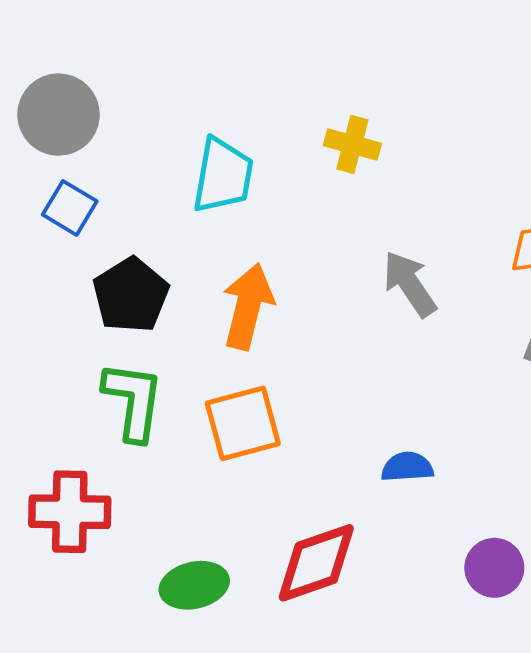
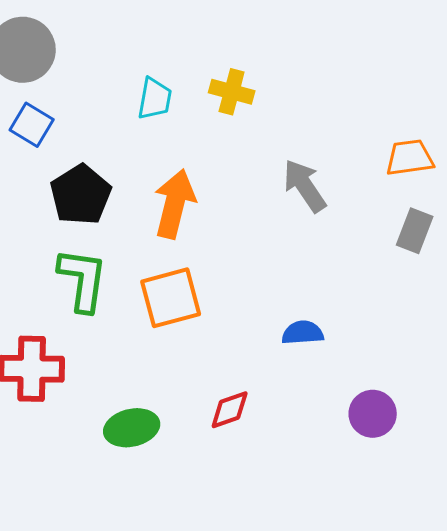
yellow cross: (352, 144) -> (232, 92), moved
cyan trapezoid: (223, 176) -> (155, 99), size x0.7
red diamond: (316, 563) -> (230, 410), size x0.6

